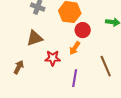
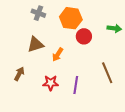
orange arrow: (75, 48) -> (58, 55), moved
red star: (53, 58) -> (51, 83), moved

